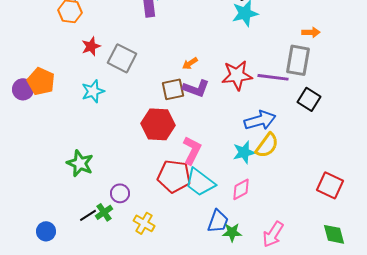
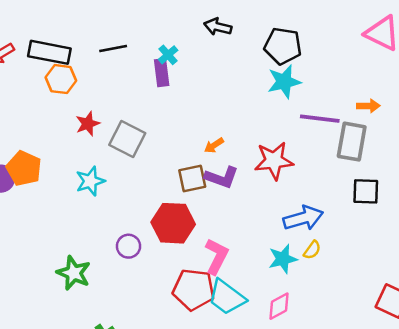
purple line: (273, 77) -> (320, 119), moved
black square: (309, 99) -> (366, 191), turned -30
yellow semicircle: (267, 145) -> (312, 250), size x0.6
purple circle: (120, 193) -> (128, 246), moved

